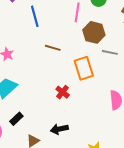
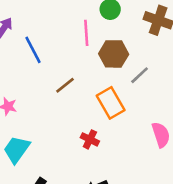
brown line: (53, 48) -> (65, 85), turned -42
gray line: (110, 52) -> (140, 75), turned -42

